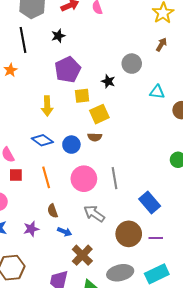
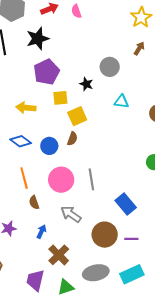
black star: (58, 36) -> (38, 39), size x1.6
cyan triangle: (157, 92) -> (121, 102), moved
yellow arrow: (47, 106) -> (26, 108), turned 96
brown semicircle: (95, 137) -> (72, 139), turned -72
brown semicircle: (53, 211) -> (34, 202), moved
blue arrow: (65, 232) -> (41, 232), turned -88

